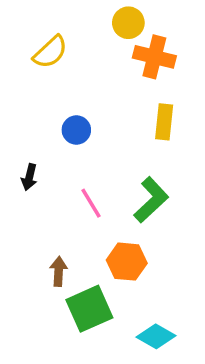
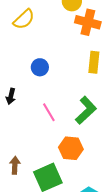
brown arrow: (58, 271) -> (15, 165), moved

